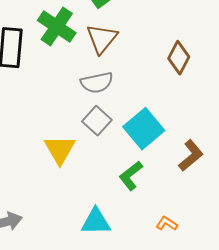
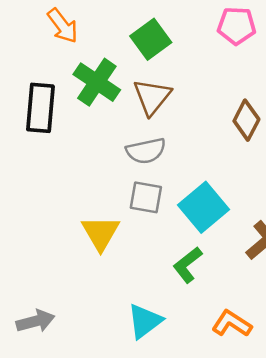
gray square: (97, 121) -> (146, 197), turned -32
cyan triangle: (96, 222) -> (145, 321), turned -36
orange L-shape: (167, 224) -> (232, 324), size x1.5

